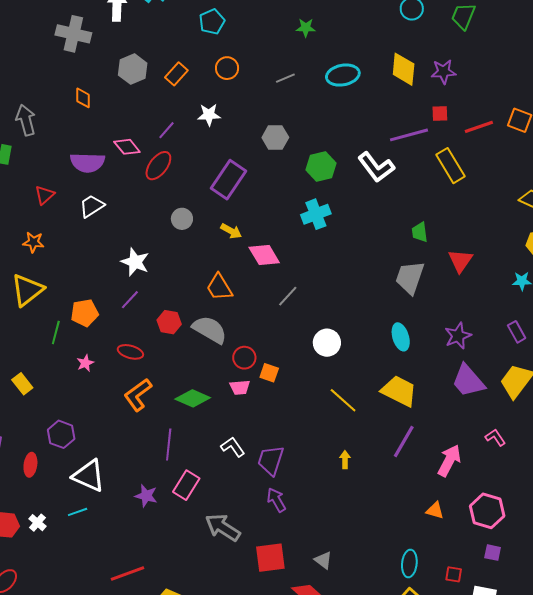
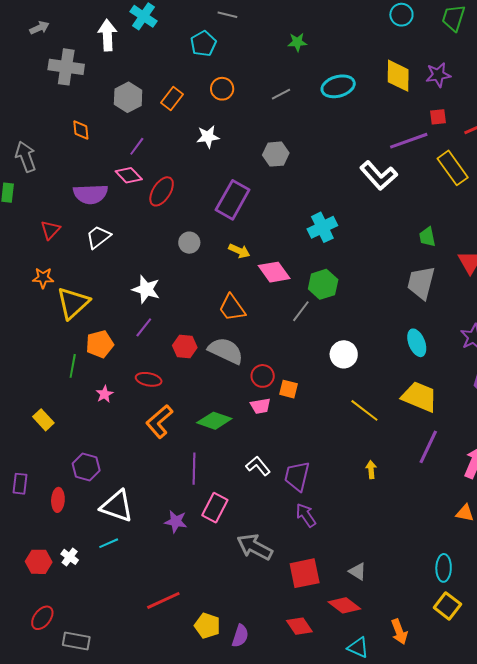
purple line: (166, 130) -> (137, 146), moved
green hexagon: (321, 166) -> (323, 284), moved
yellow triangle: (27, 290) -> (73, 303), moved

